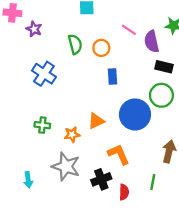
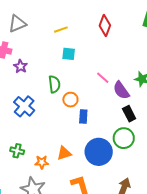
purple semicircle: (152, 41) -> (121, 90), turned -30
orange circle: (101, 48) -> (70, 100), moved
black rectangle: (164, 67) -> (129, 114), turned 42

